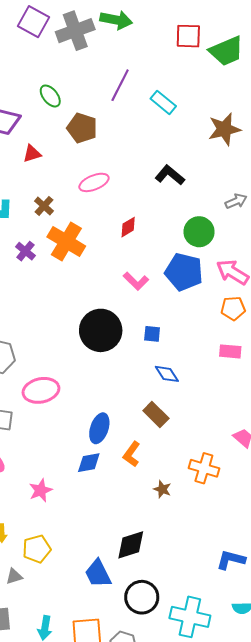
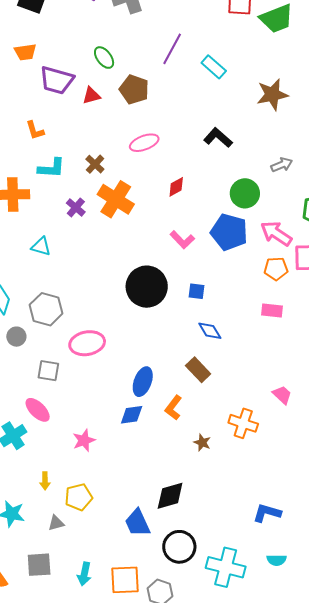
red triangle: (32, 154) -> (91, 96), moved

